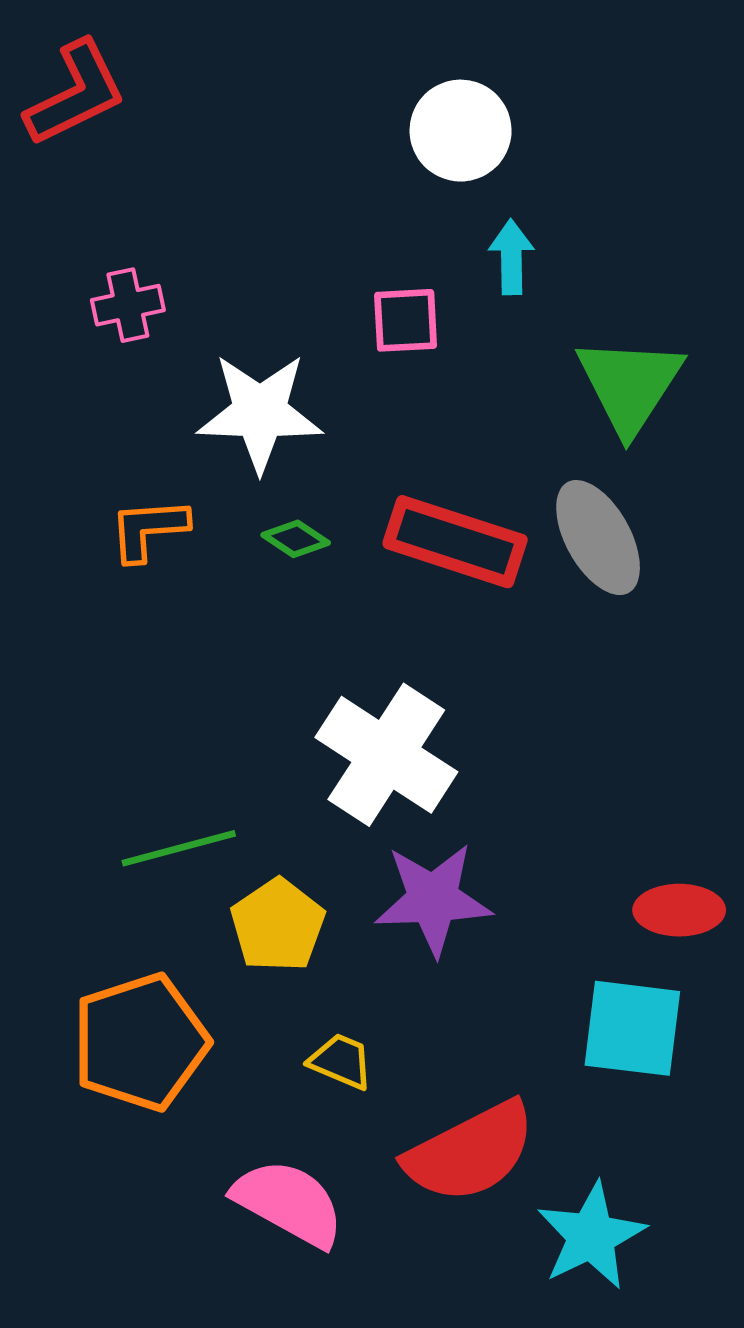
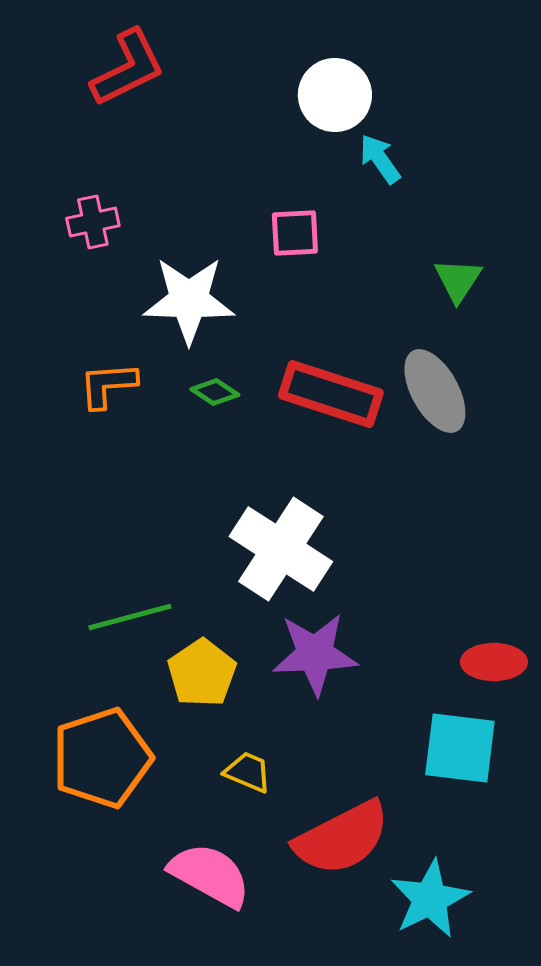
red L-shape: (76, 93) -> (128, 68), moved
cyan arrow: (511, 257) -> (380, 159), moved, turned -34
green triangle: (630, 385) -> (458, 280), size x0.6

